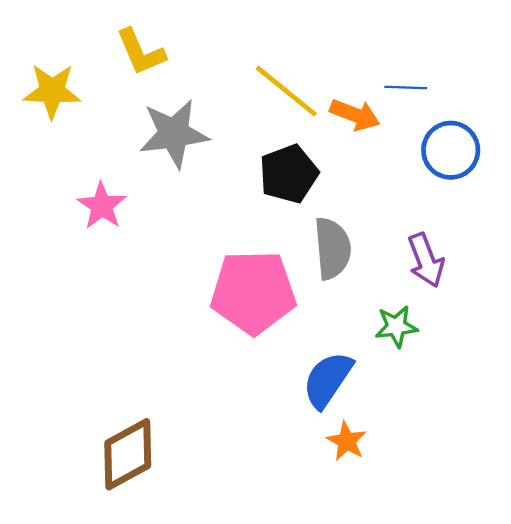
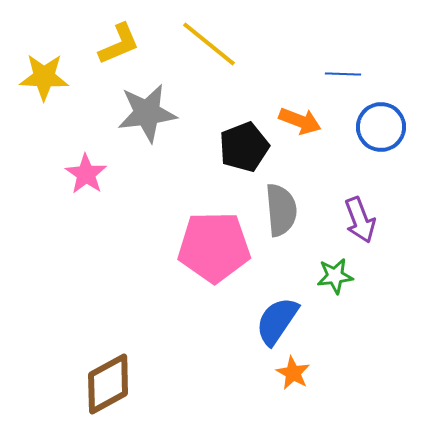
yellow L-shape: (141, 52) -> (119, 44), turned -90
yellow line: (286, 91) -> (209, 44), moved
orange arrow: (355, 115) -> (300, 121), moved

